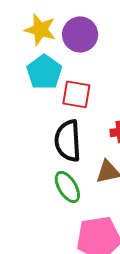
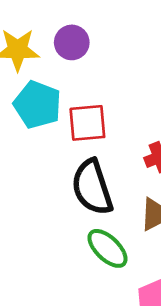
purple circle: (80, 34) -> (72, 42), size x0.7

